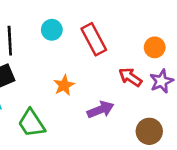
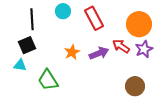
orange circle: (155, 47) -> (139, 24), size x1.6
purple arrow: (101, 110) -> (99, 53), moved

